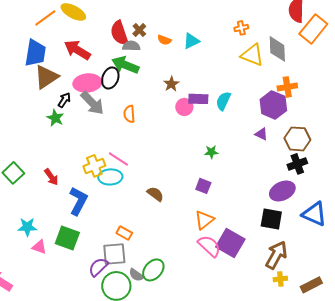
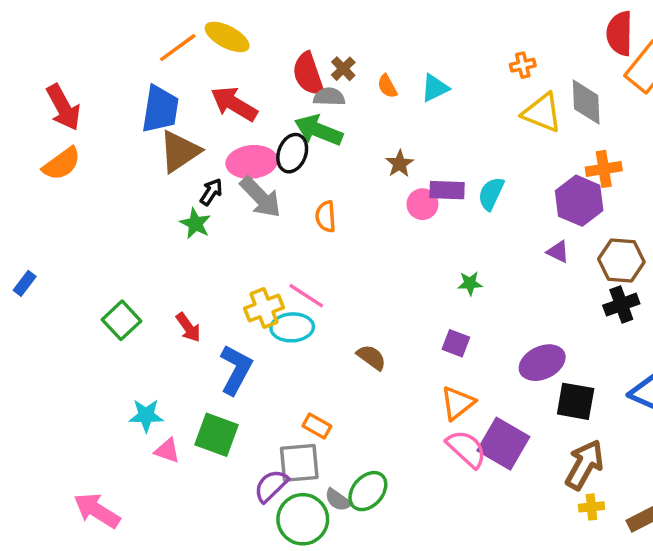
orange semicircle: (164, 40) -> (387, 86), turned 40
purple ellipse: (282, 191) -> (542, 363), moved

